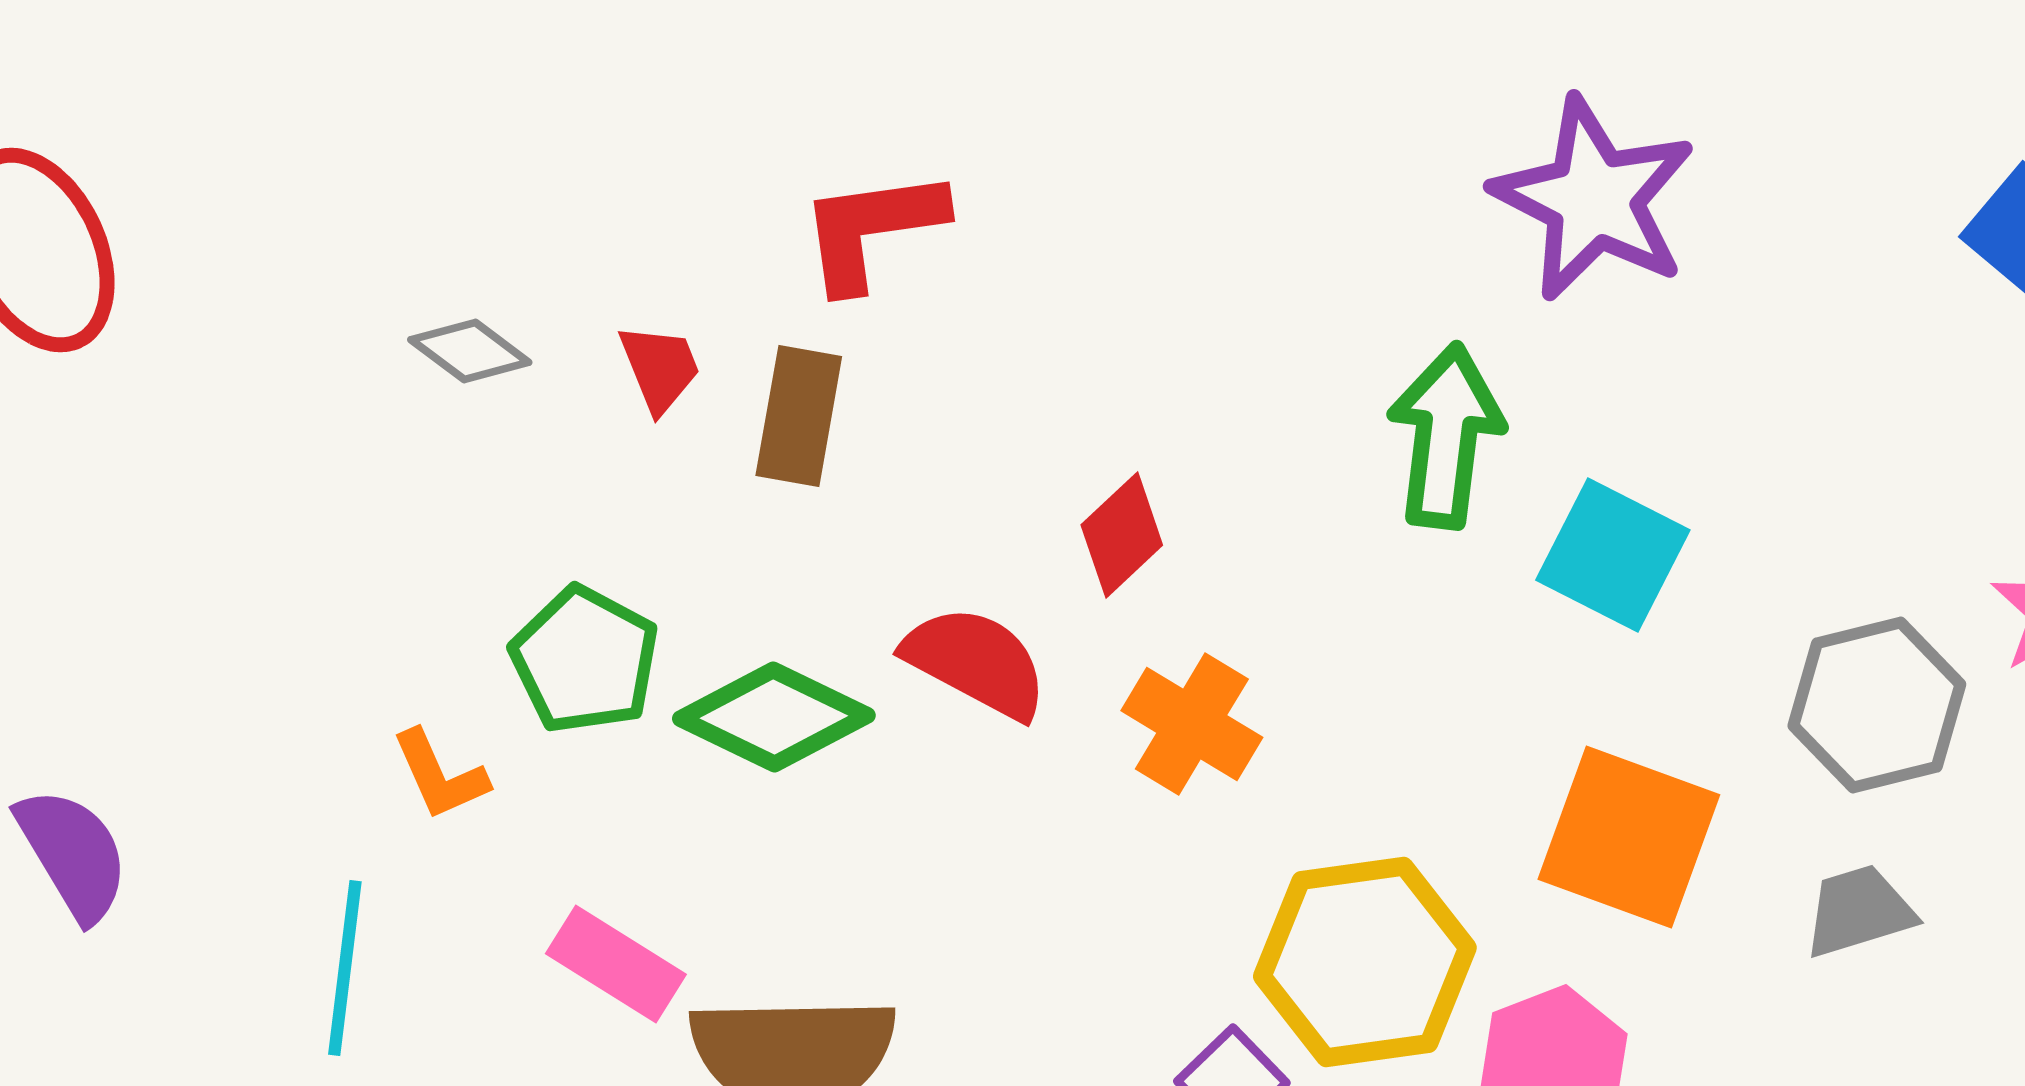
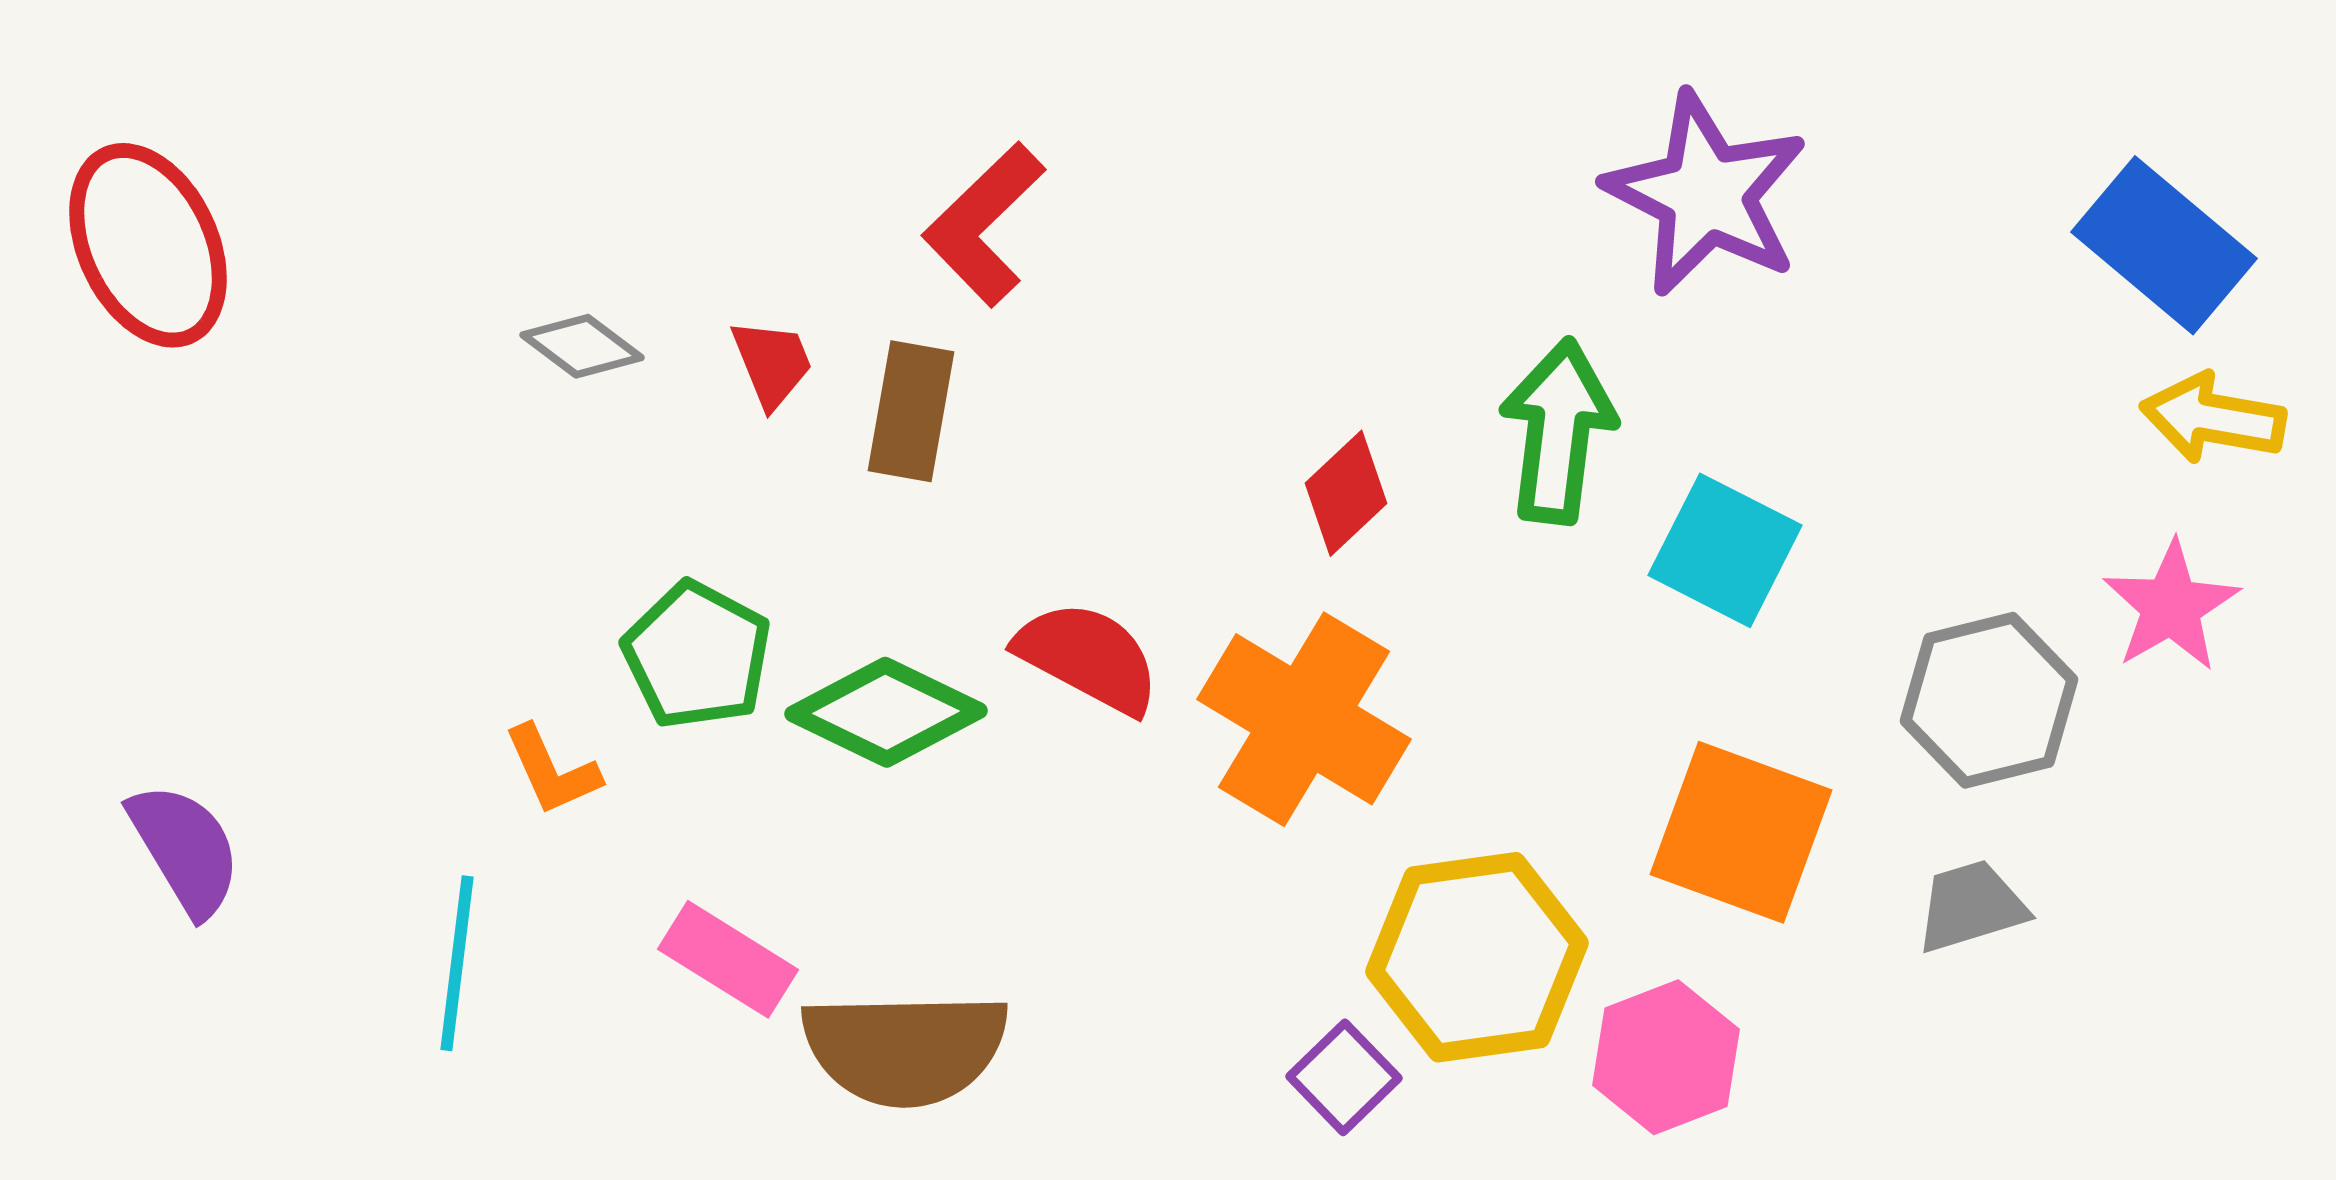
red L-shape: (872, 229) -> (984, 224), turned -36
red diamond: (1122, 535) -> (1346, 493), moved
orange cross: (1192, 724) -> (1304, 719), size x1.5

